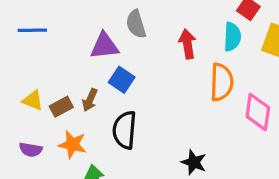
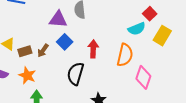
cyan semicircle: (232, 37) -> (137, 29), turned 54
red arrow: (187, 44) -> (93, 49), moved
black semicircle: (125, 130) -> (75, 74), moved

